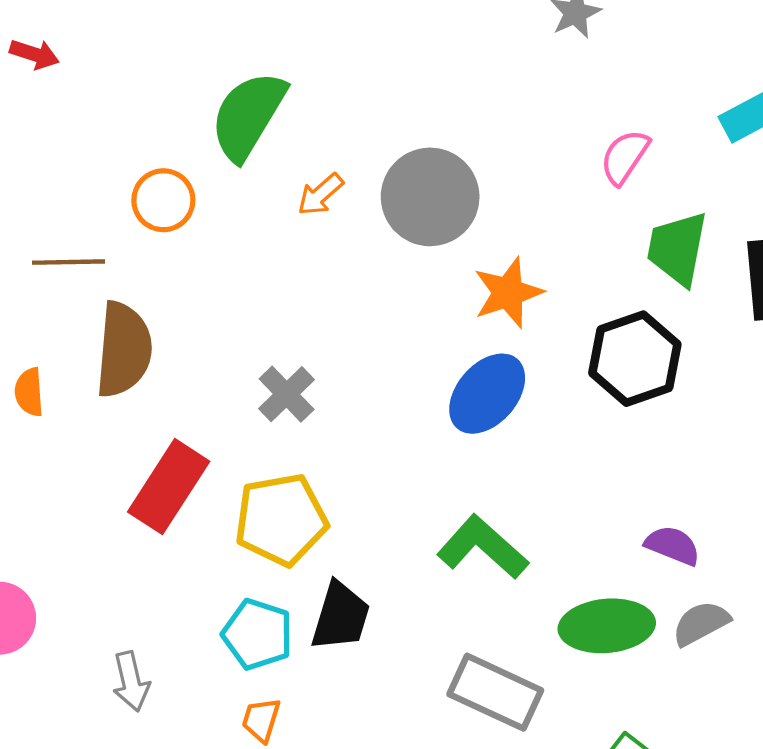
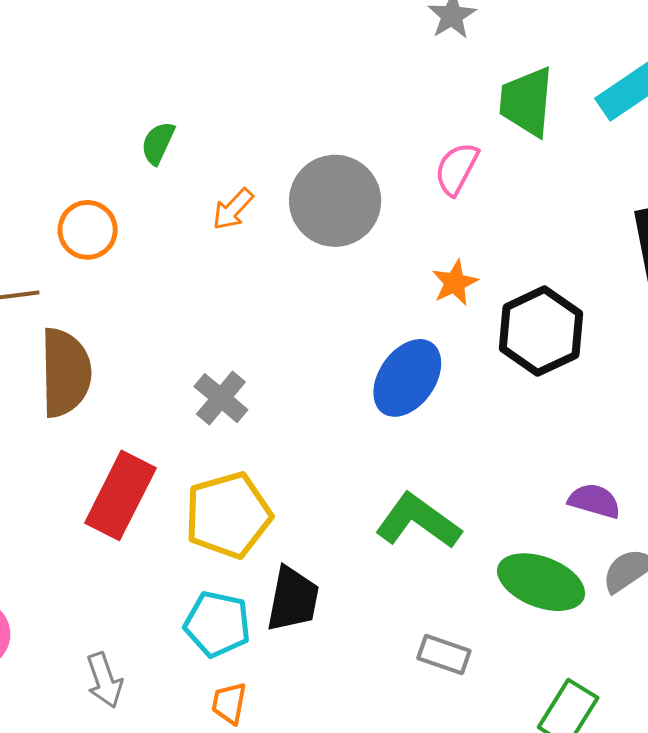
green semicircle: (248, 116) -> (158, 143), size x0.5
pink semicircle: (625, 157) -> (457, 169), moved
green trapezoid: (677, 248) -> (527, 102), moved
orange star: (508, 293) -> (455, 283), moved, size x0.7
green ellipse: (607, 626) -> (541, 582), turned 32
gray rectangle: (495, 692) -> (444, 655), size x0.6

